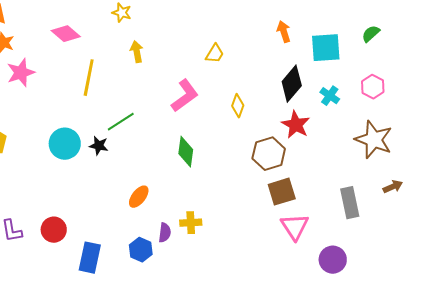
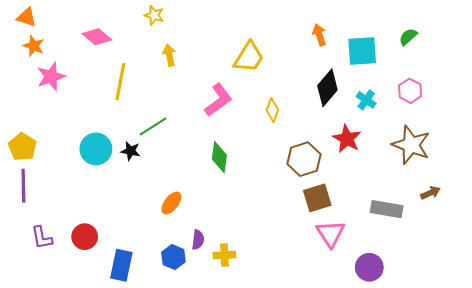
yellow trapezoid: (215, 54) -> (249, 57), size x1.6
red star: (296, 125) -> (347, 139), moved
gray rectangle: (350, 203) -> (387, 209), turned -68
yellow cross: (191, 223) -> (224, 255), moved

